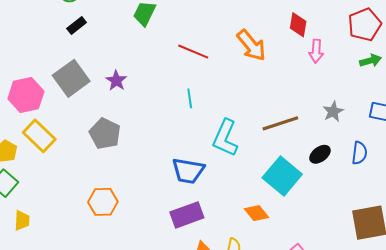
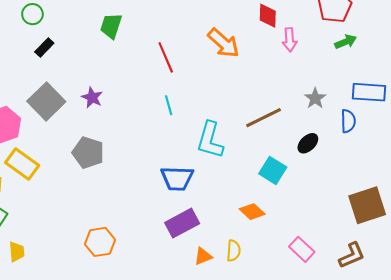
red line: (193, 52) -> (166, 57), turned 52
blue semicircle: (359, 153) -> (348, 121), moved
cyan square: (282, 176) -> (273, 170), size x0.7
orange hexagon: (103, 202) -> (100, 242), moved

